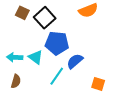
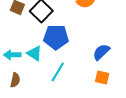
blue semicircle: (75, 61) -> (101, 52), moved

